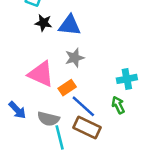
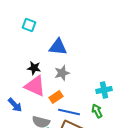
black star: (43, 23) -> (34, 68), moved
blue line: (83, 106) -> (69, 112), turned -30
blue arrow: (17, 110) -> (15, 105), moved

